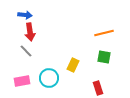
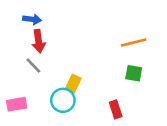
yellow rectangle: (73, 65) -> (73, 84), moved
pink rectangle: (22, 81) -> (17, 104), moved
red rectangle: (98, 88) -> (116, 109), moved

